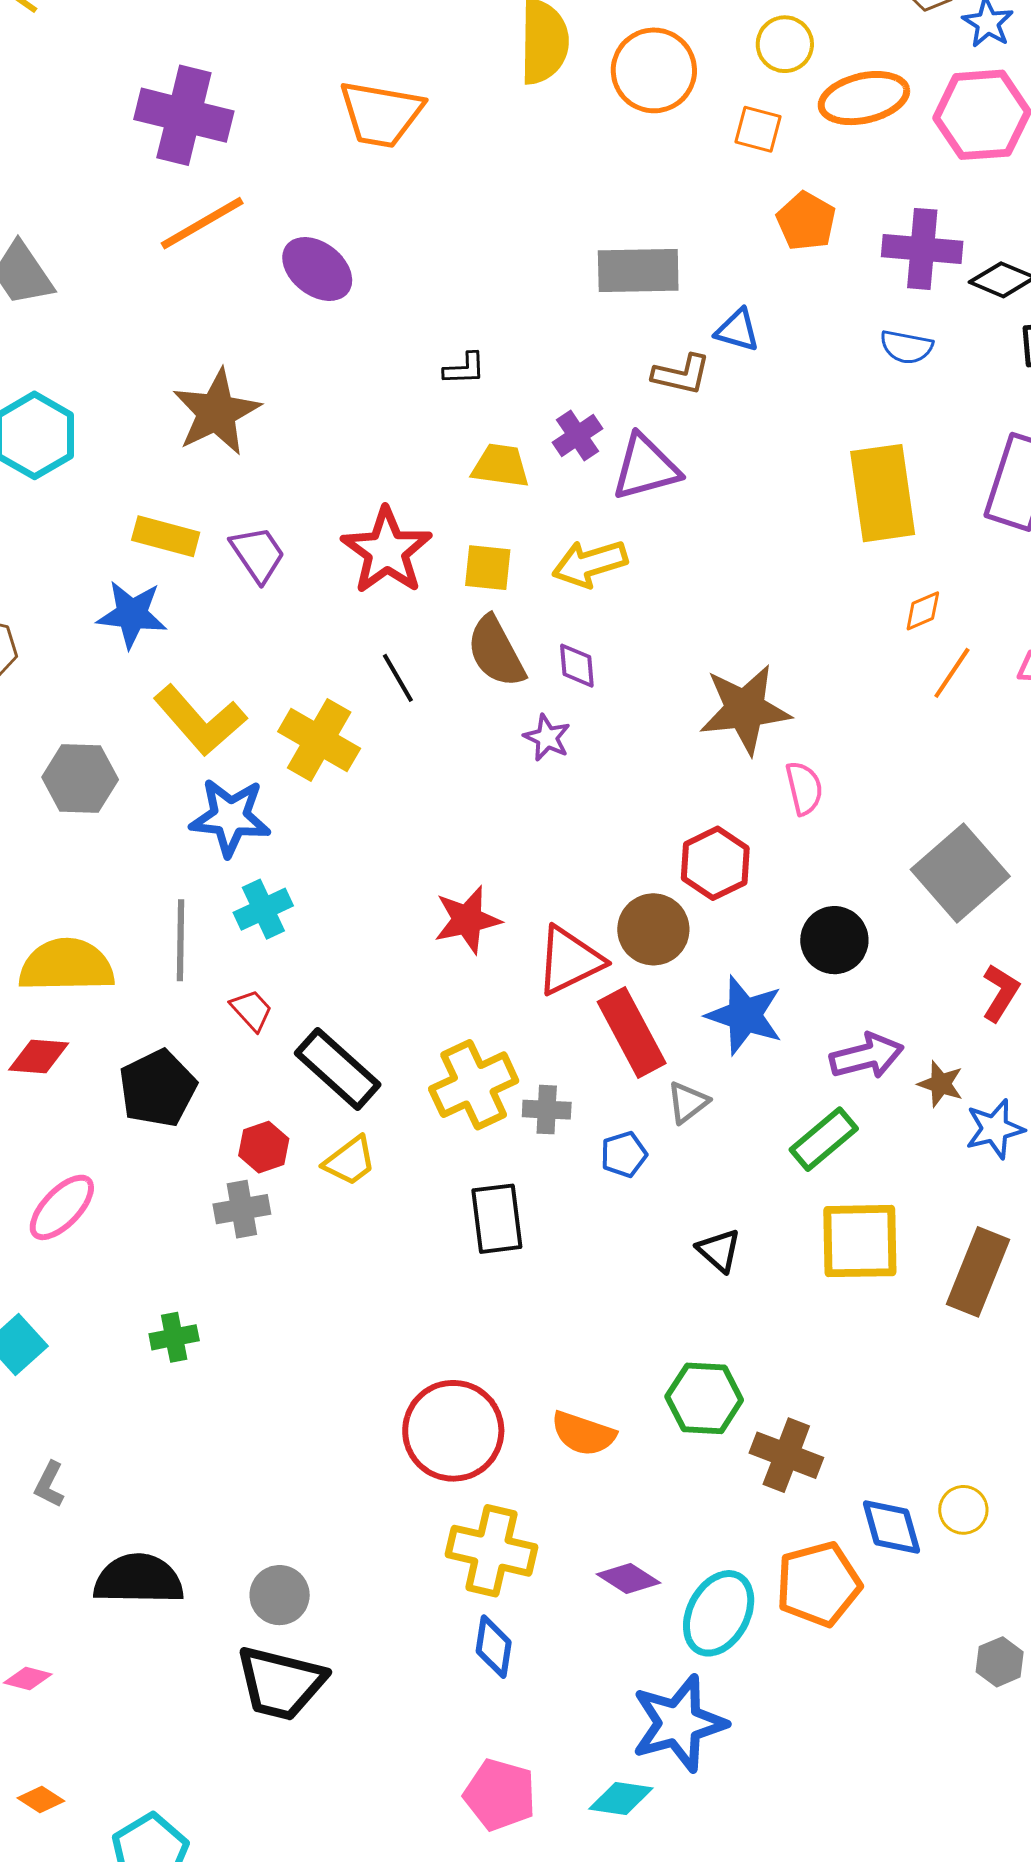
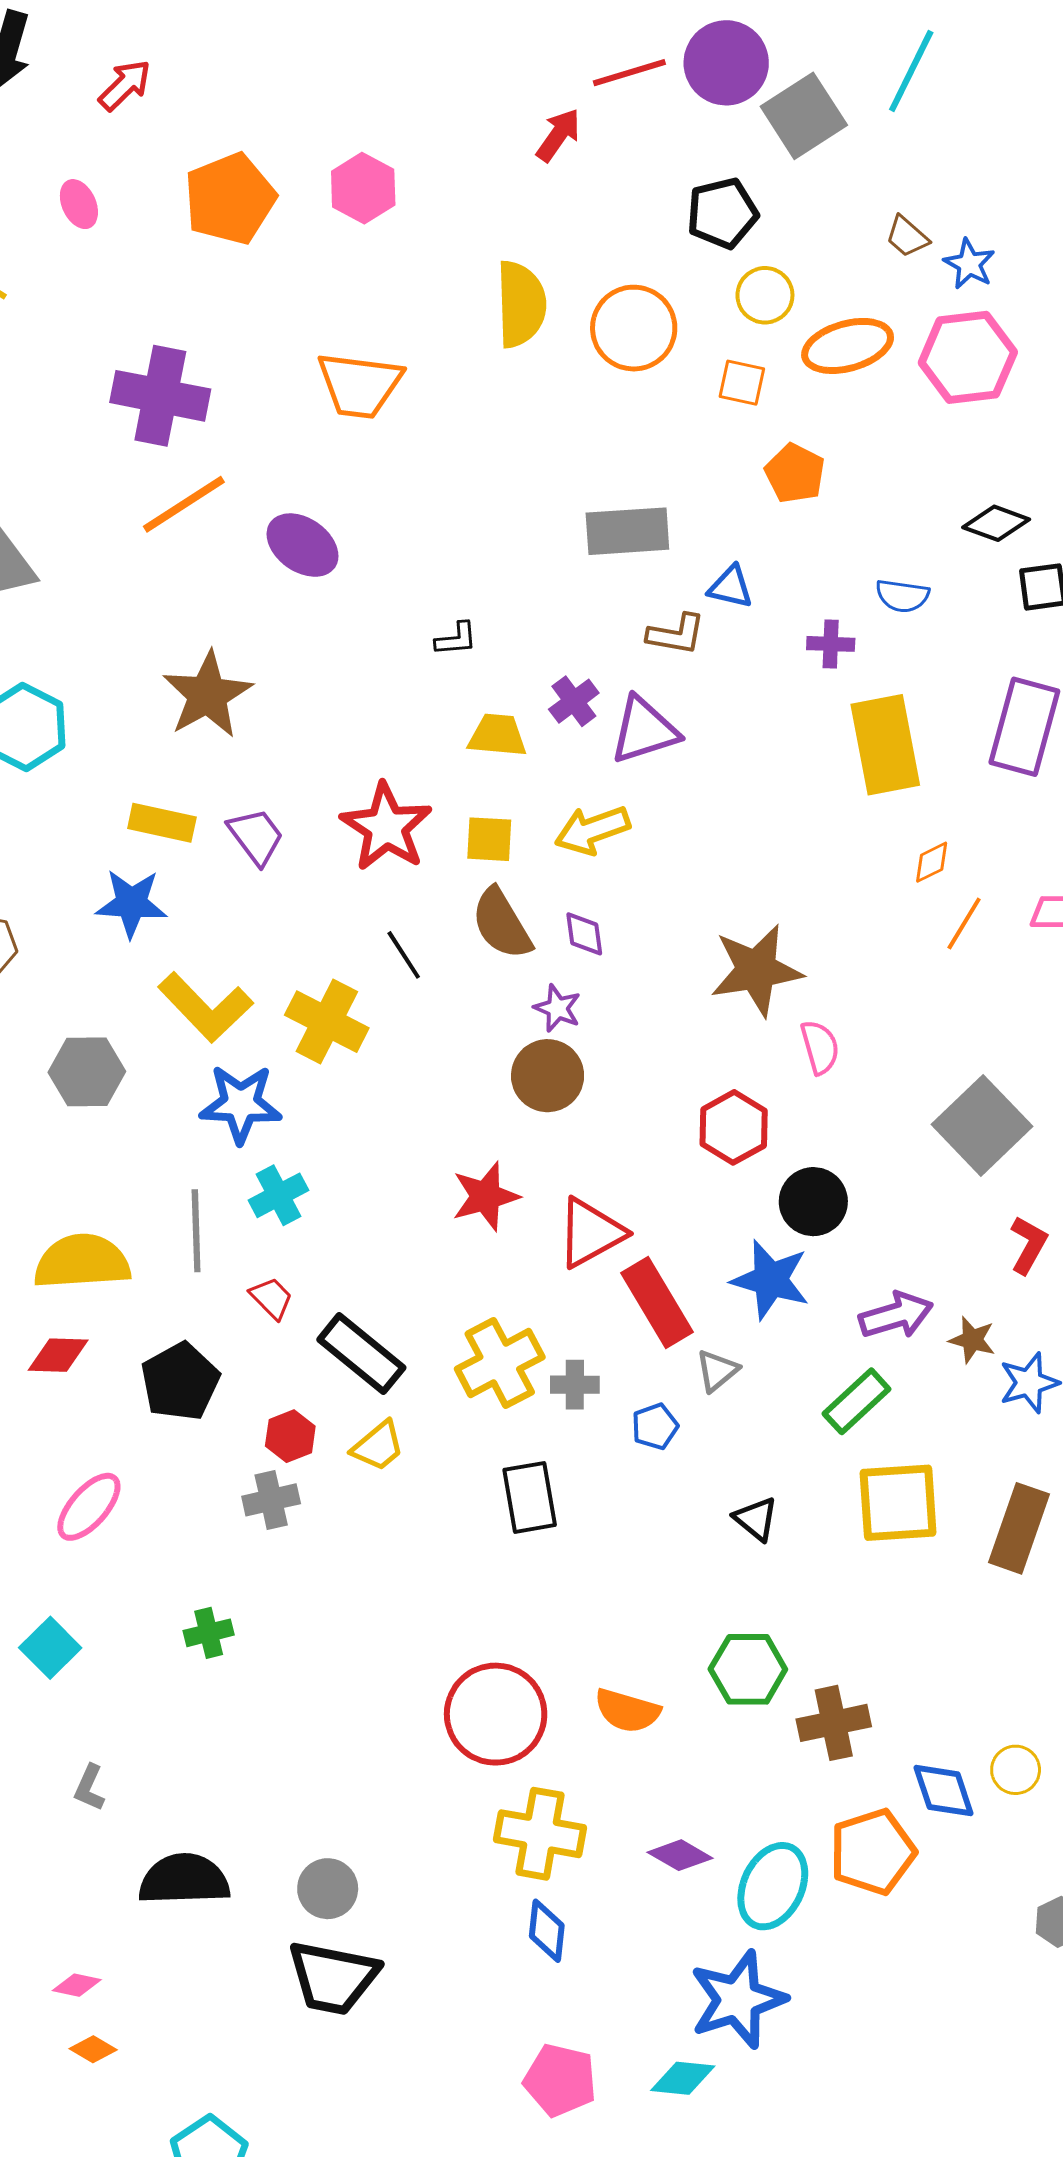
purple cross: (922, 249) -> (831, 644), moved, size x0.6
brown circle: (653, 929) -> (548, 1076), moved
black circle: (834, 940) -> (813, 1202), moved
brown cross: (786, 1455) -> (834, 1723), turned -30
orange diamond: (41, 1799) -> (93, 2049), moved

